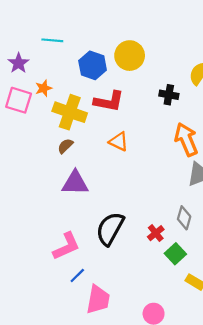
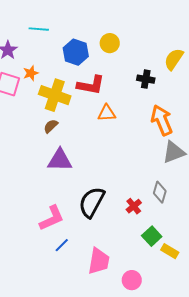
yellow circle: (130, 56) -> (110, 43), size x0.7
orange triangle: (119, 142) -> (107, 113), moved, turned -30
green square: (175, 254) -> (152, 236), moved
pink trapezoid: (98, 299) -> (99, 261), moved

